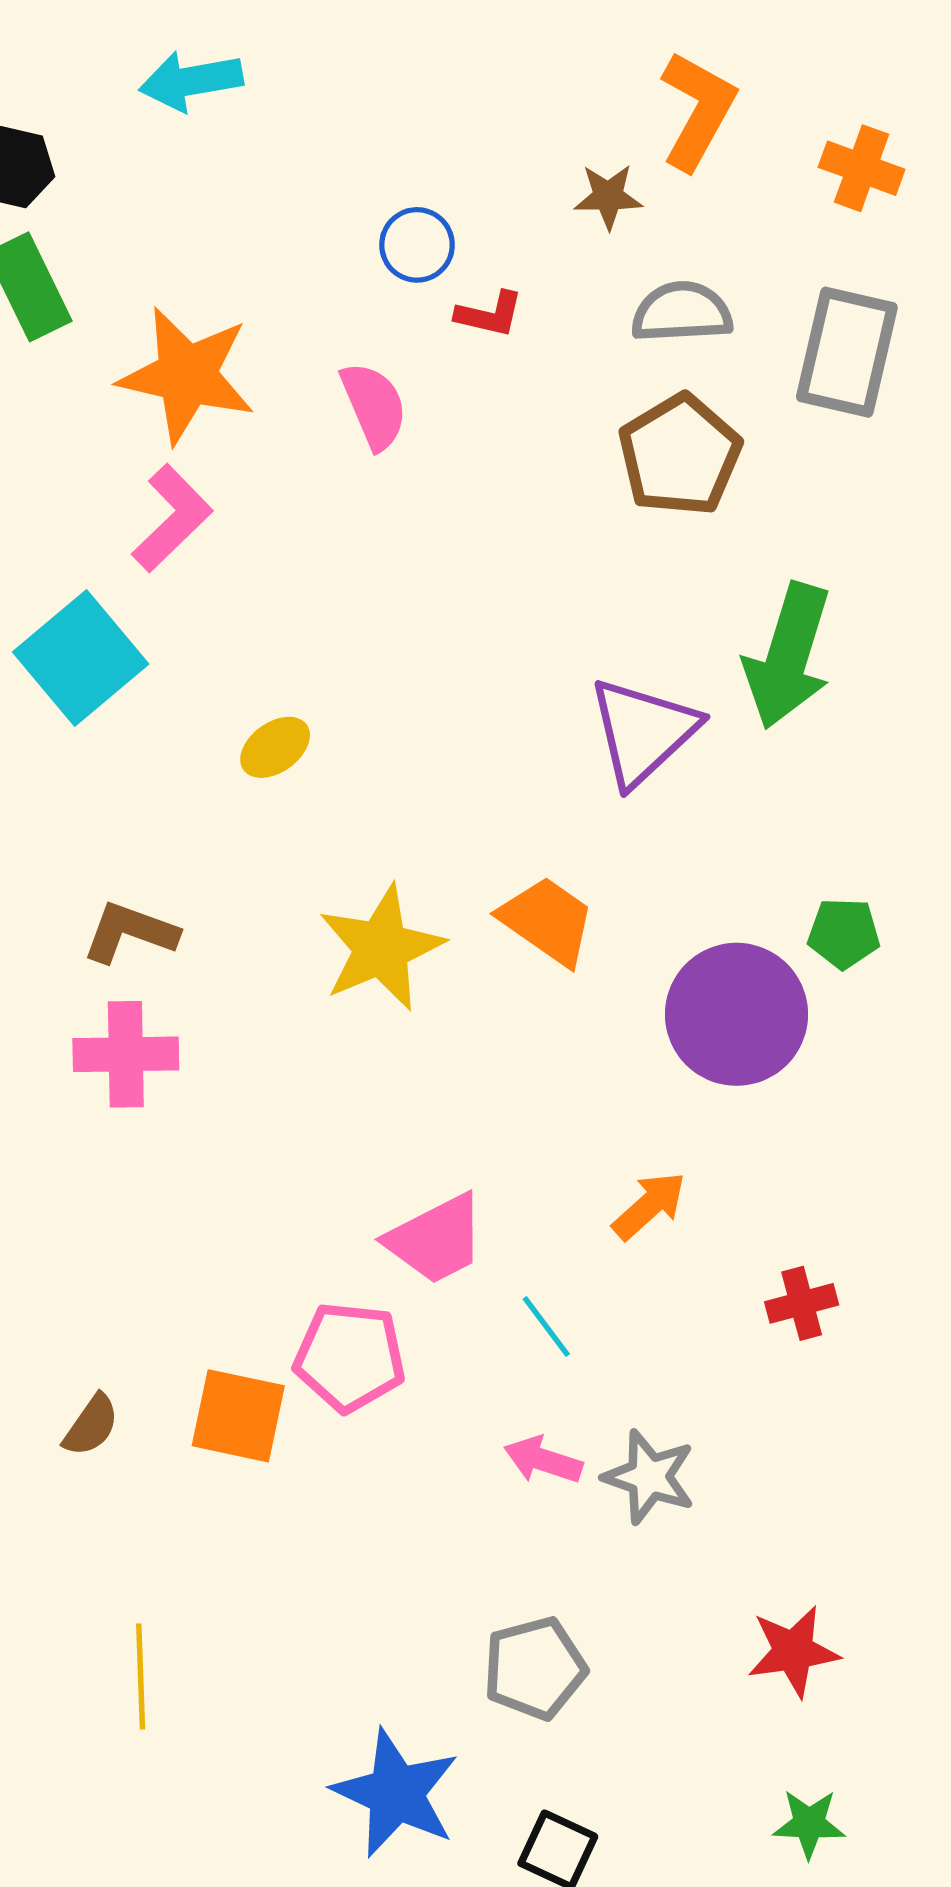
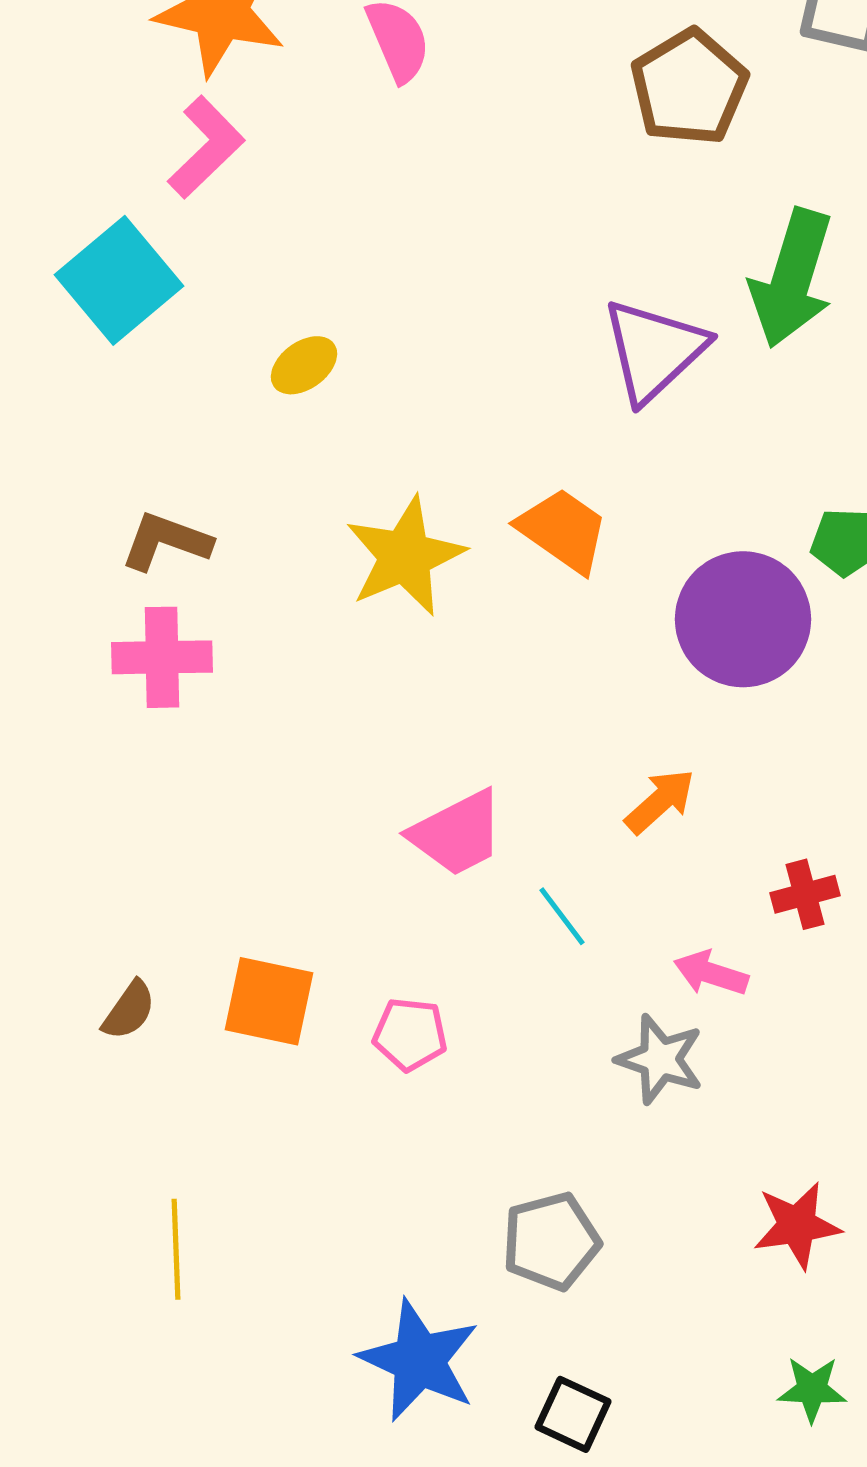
pink pentagon: (350, 1357) -> (410, 1034), moved, size x0.7
pink arrow: (543, 1460) -> (711, 973), moved

